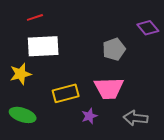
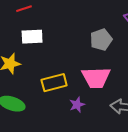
white rectangle: (43, 46) -> (32, 37), size x0.7

